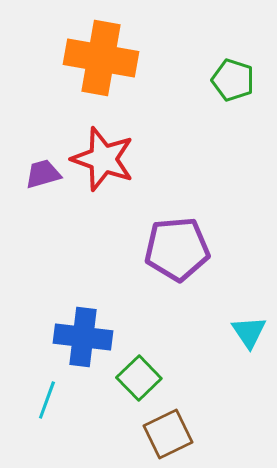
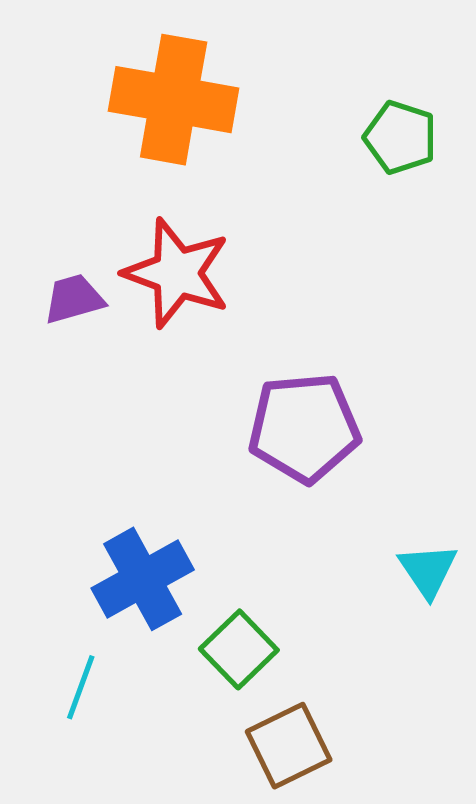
blue cross: (83, 337) -> (143, 579), turned -36

